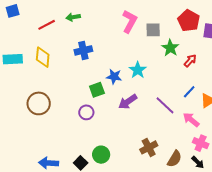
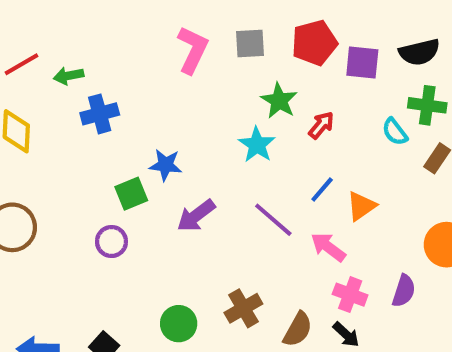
green arrow: (73, 17) -> (69, 76), moved
red pentagon: (189, 21) -> (314, 43), turned 30
gray square: (153, 30) -> (250, 44), moved
cyan star: (138, 70) -> (257, 145), moved
green circle: (101, 155) -> (179, 324), moved

